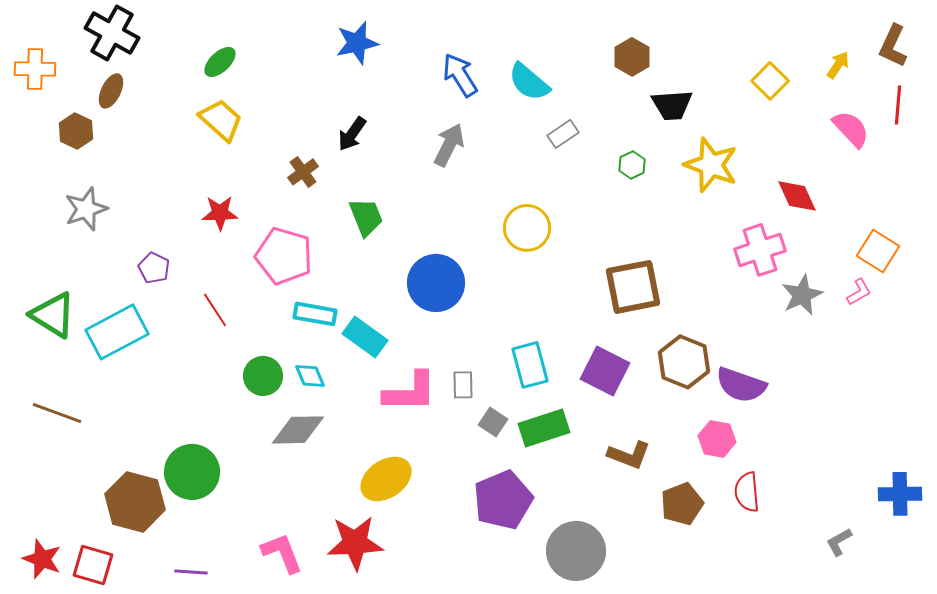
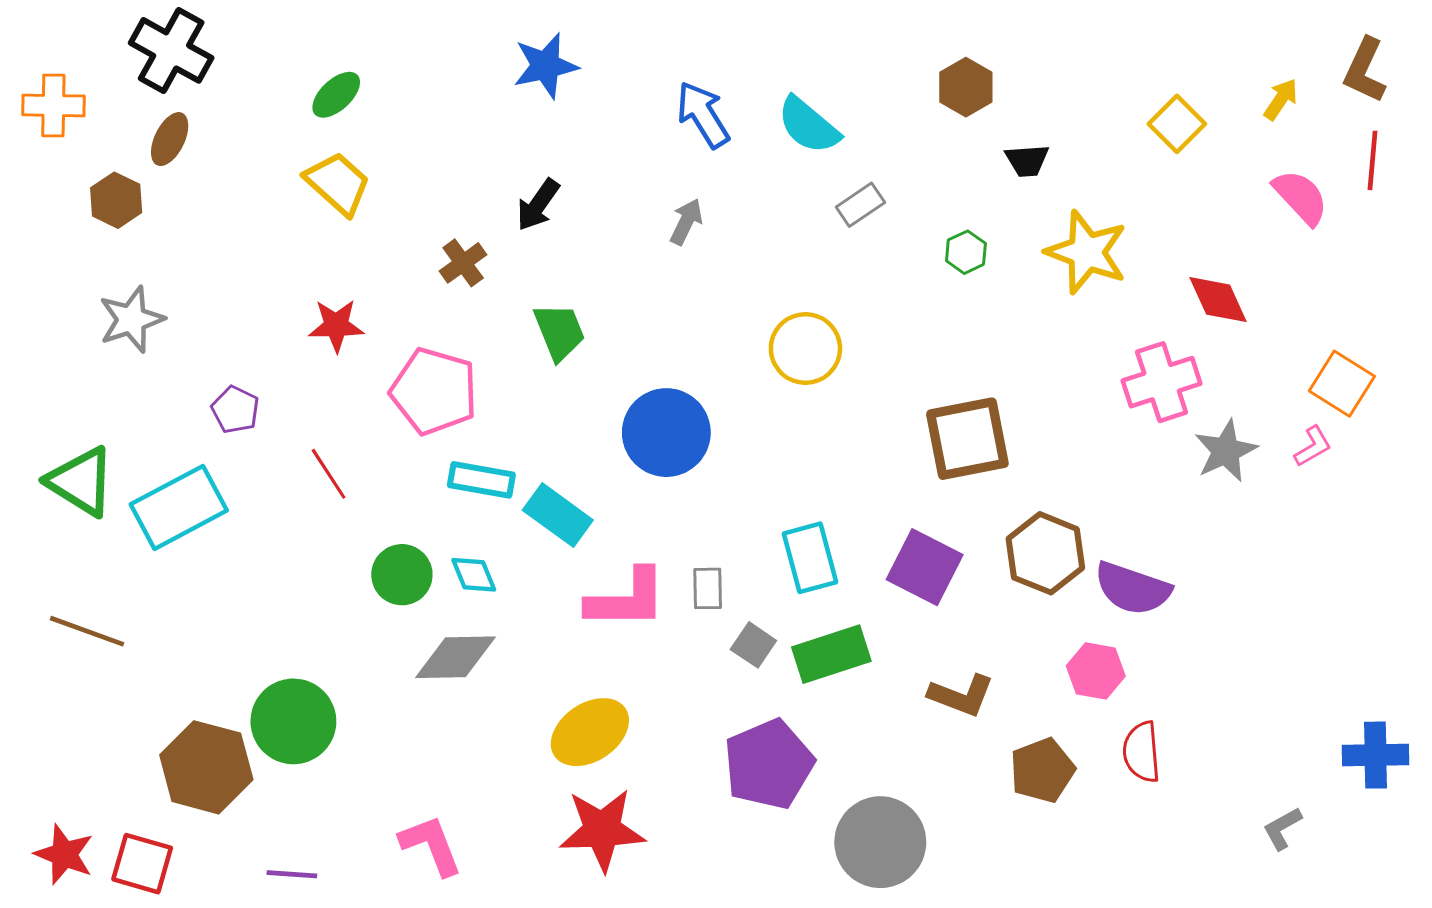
black trapezoid: (672, 105) -> (1027, 160), size x0.7
gray arrow: (449, 145) -> (686, 222), size x0.7
red star: (355, 543) -> (602, 830), moved

